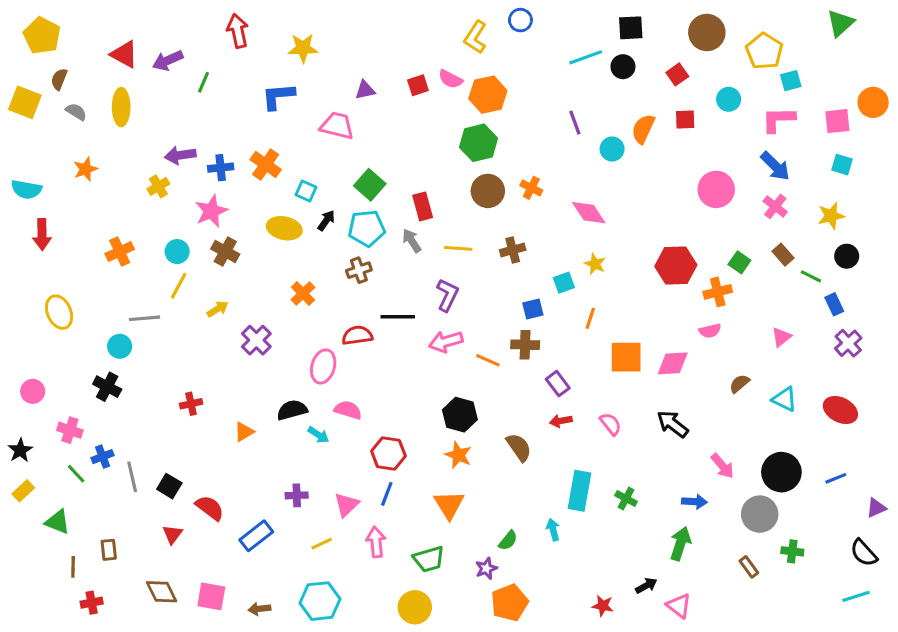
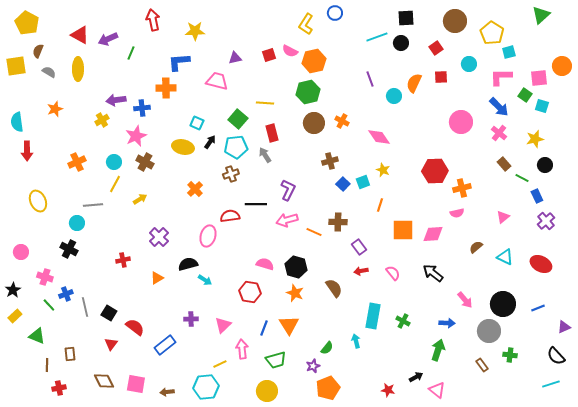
yellow square: (25, 102) -> (16, 66), turned -30
orange cross: (266, 165) -> (166, 88), moved, turned -36
cyan semicircle: (26, 189) -> (17, 122), turned 72
yellow line: (458, 248) -> (265, 103), moved
green square: (739, 262) -> (525, 95), moved
blue square: (533, 309) -> (343, 184), moved, turned -32
purple cross: (256, 340) -> (159, 237), moved
pink semicircle: (348, 410) -> (265, 264), moved
blue line: (387, 494) -> (264, 328), moved
yellow line: (322, 544) -> (220, 364), moved

